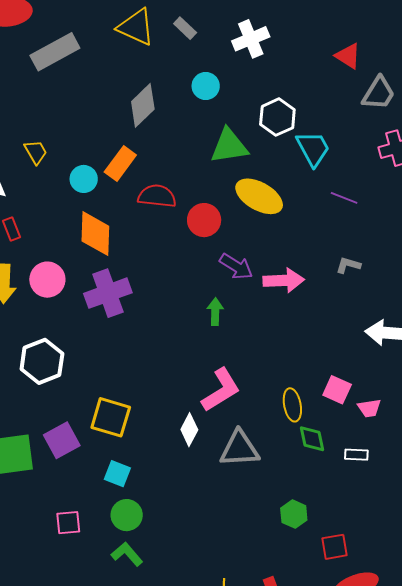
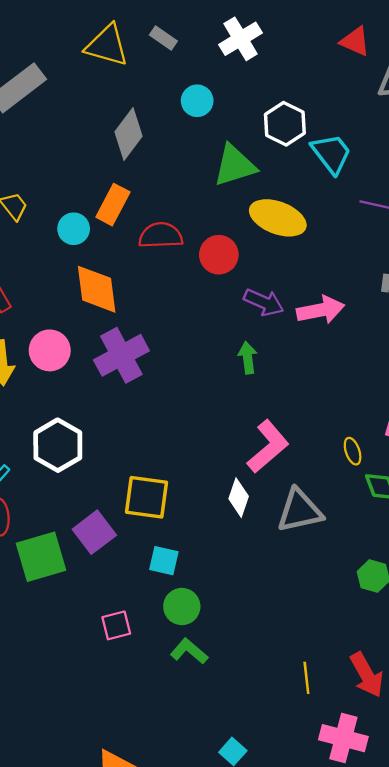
yellow ellipse: (292, 405) -> (353, 451), size x0.7

